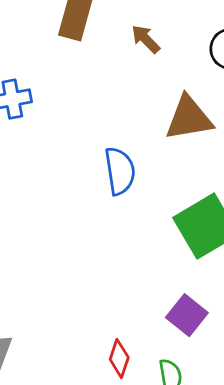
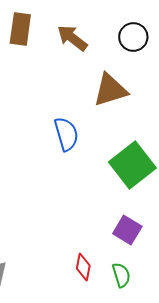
brown arrow: (146, 39) -> (72, 38), size x1.4

